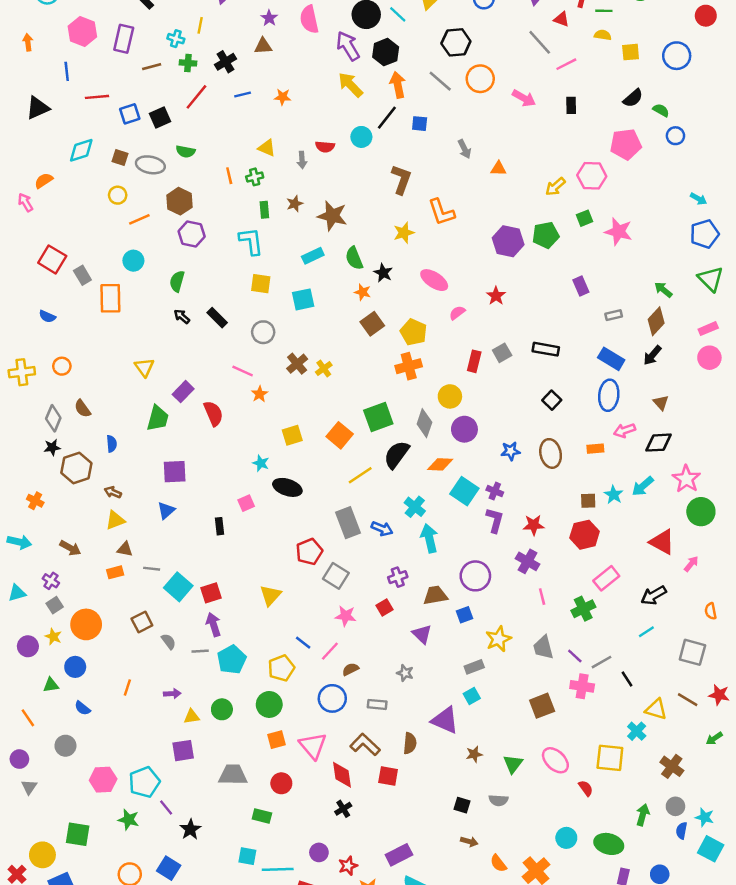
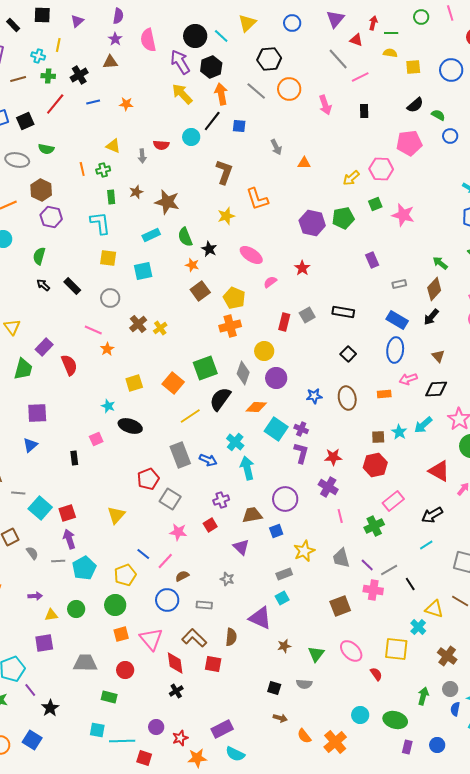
pink arrow: (524, 98) -> (325, 105), turned 42

